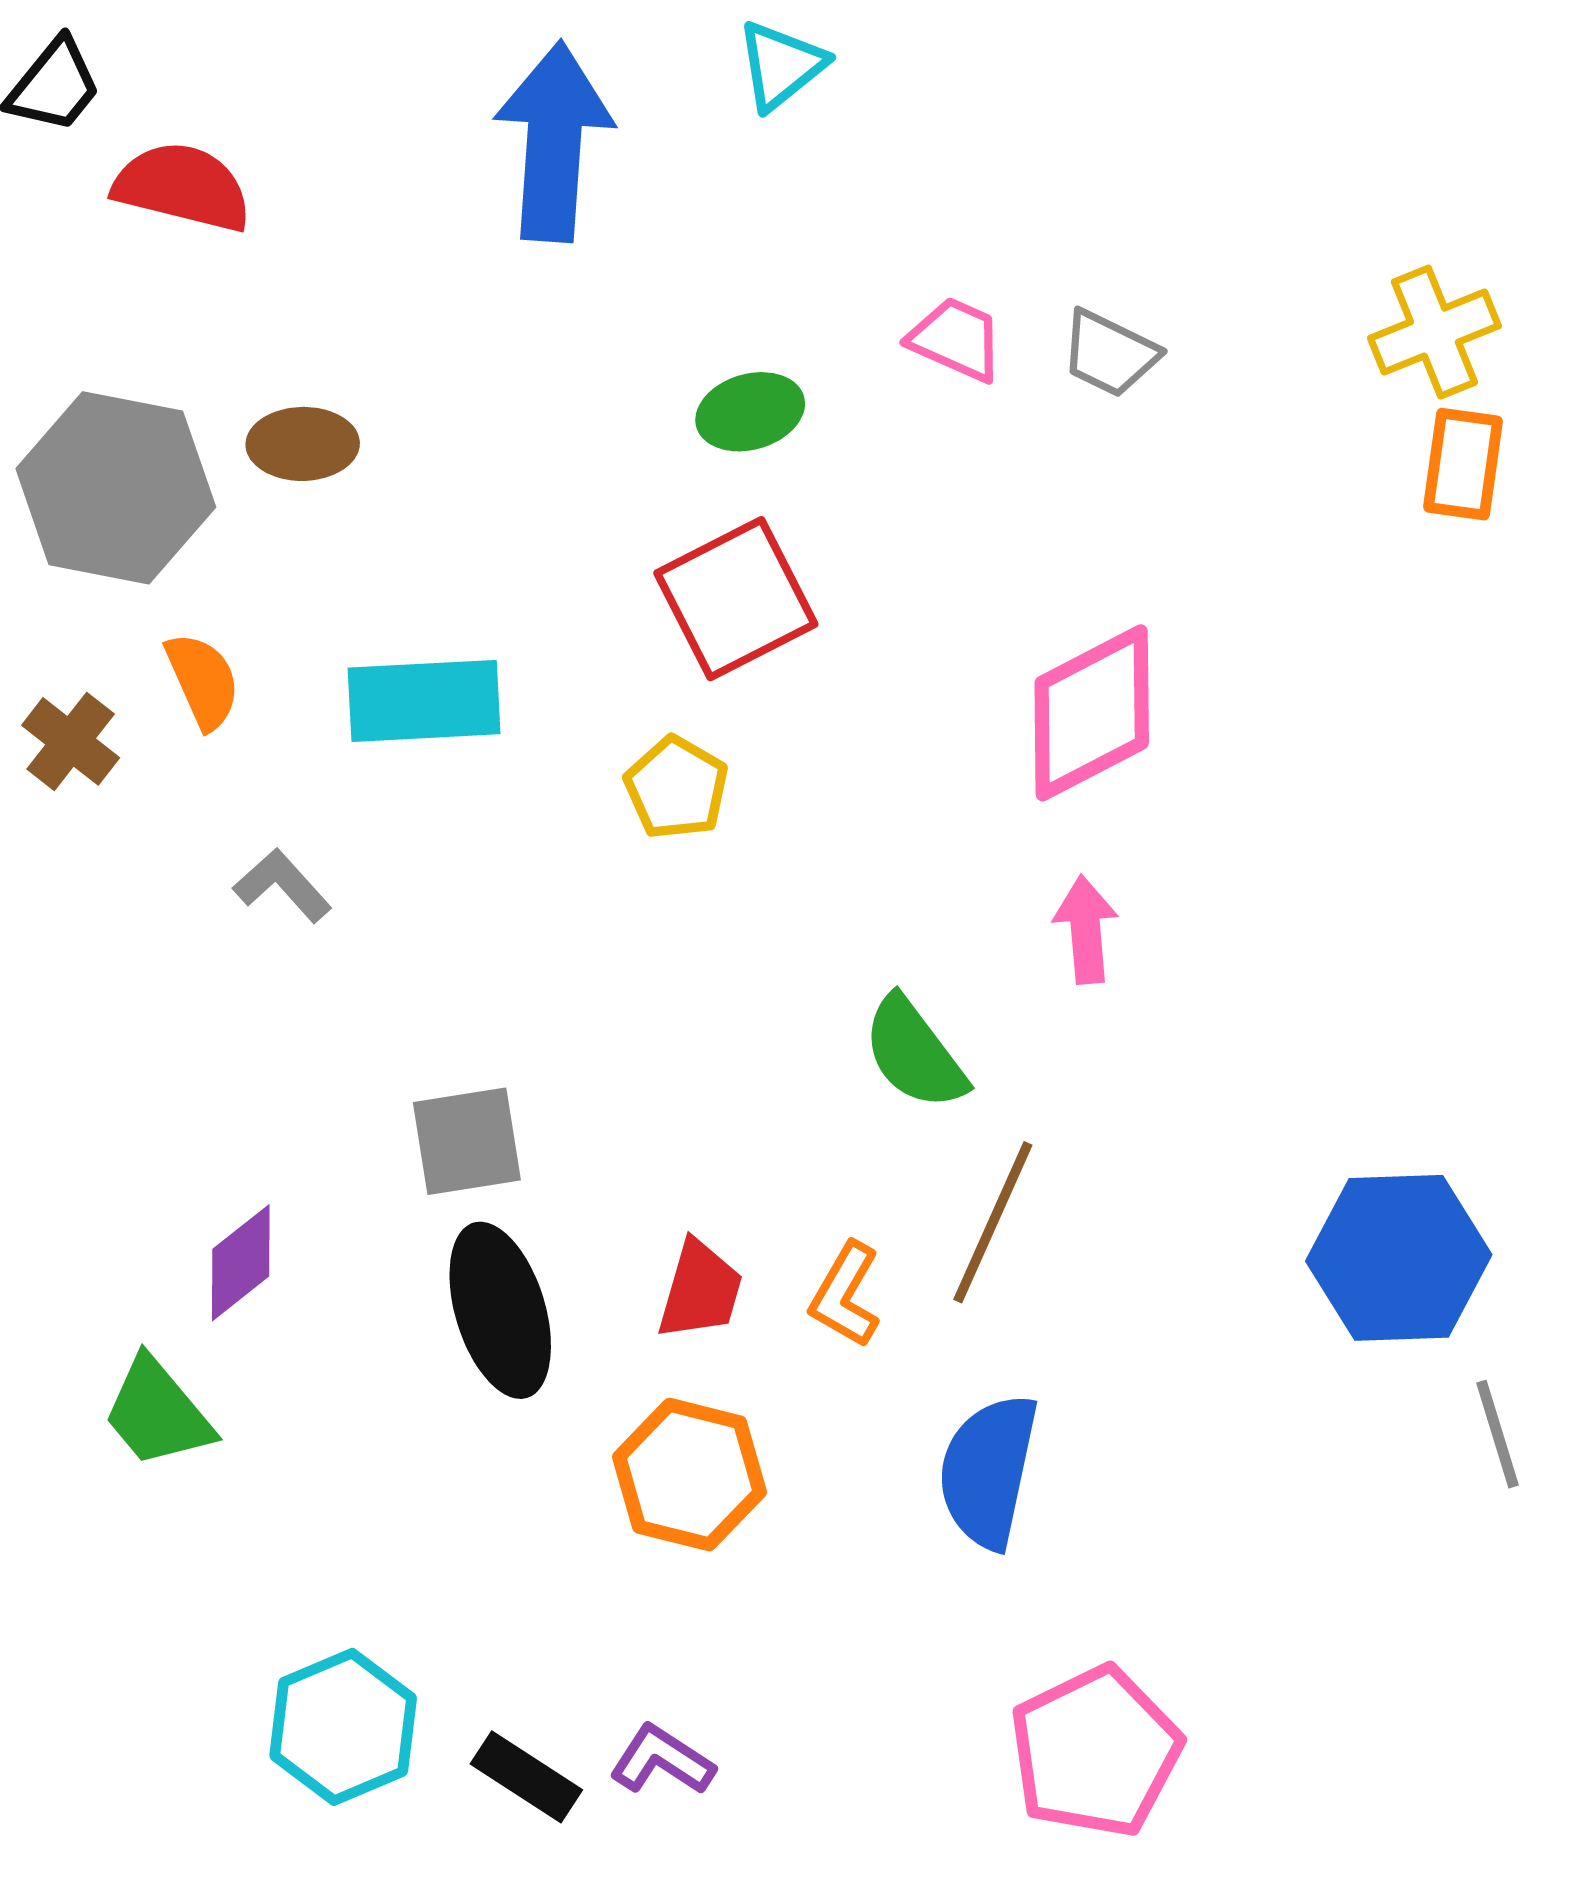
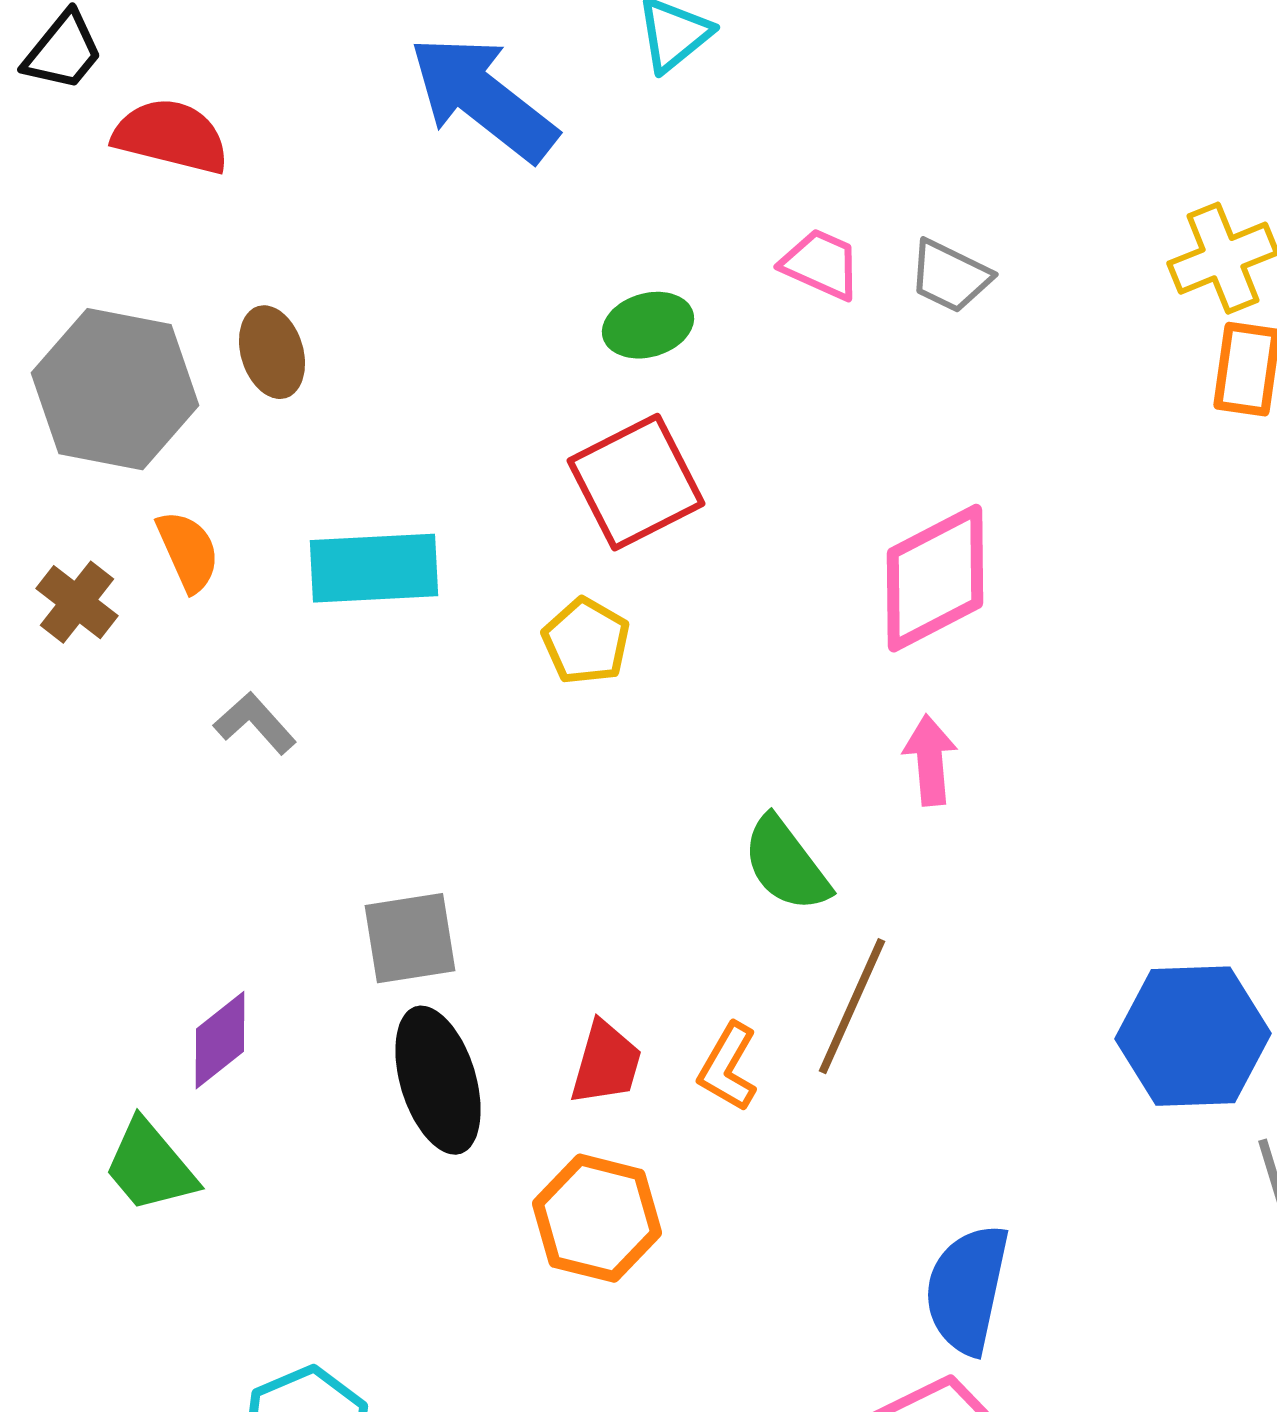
blue arrow: (554, 142) -> (483, 98), turned -56
brown ellipse: (303, 444) -> (272, 352), turned 74
blue semicircle: (988, 1471) -> (967, 1289), moved

